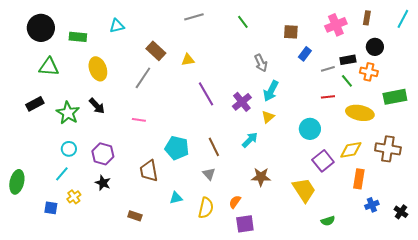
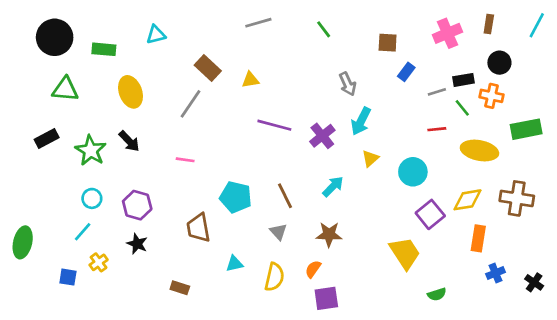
purple line: (206, 94) -> (274, 125), turned -45
yellow triangle: (268, 117) -> (370, 158), moved
brown star: (261, 177) -> (329, 234), moved

